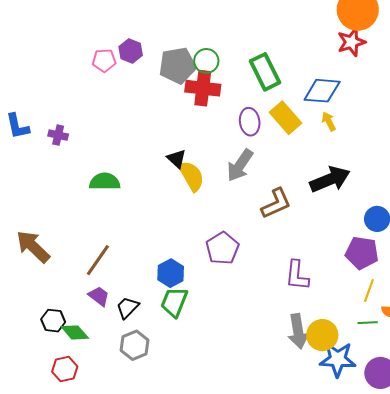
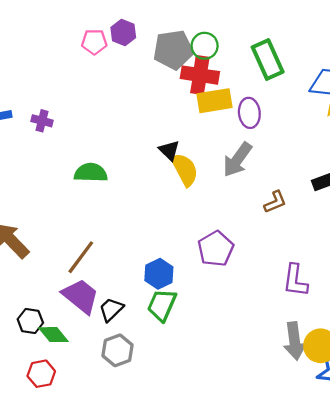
yellow rectangle: (285, 118) -> (214, 101), moved, turned -60
brown L-shape: (276, 203) -> (275, 202), size x0.7
purple trapezoid: (99, 296) -> (81, 296), size x1.6

